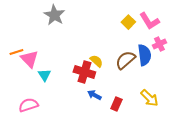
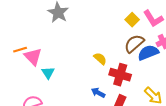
blue semicircle: (144, 55) -> (148, 53), turned -105
brown semicircle: (125, 60) -> (134, 44), moved
red cross: (84, 72) -> (120, 75), moved

